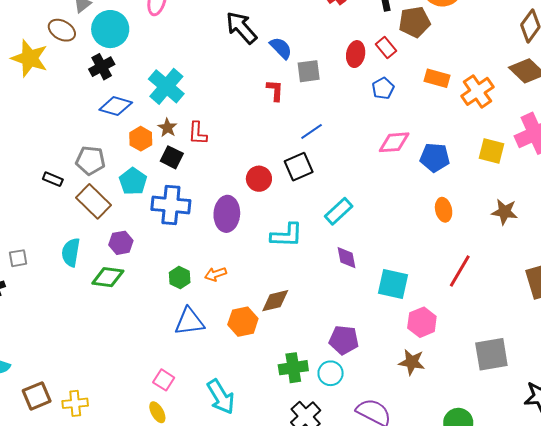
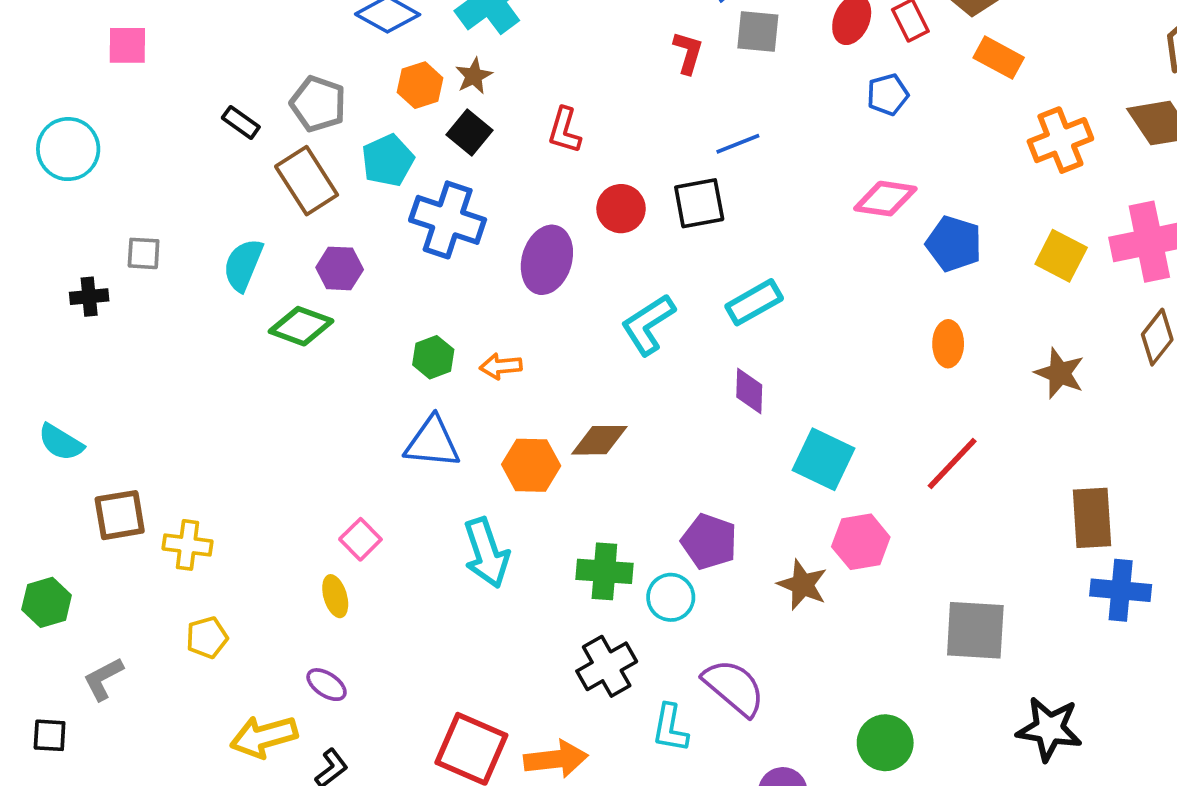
orange rectangle: (437, 78) -> (999, 58), moved
red L-shape: (198, 133) -> (564, 130), moved
cyan L-shape: (287, 235) -> (648, 324), turned 132
brown star: (412, 362) -> (803, 585), moved
cyan arrow: (221, 397) -> (486, 553), moved

